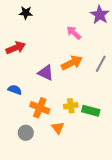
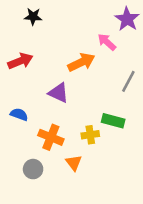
pink arrow: (74, 33) -> (107, 42), moved
orange arrow: (72, 63) -> (81, 62), moved
green rectangle: (91, 111) -> (113, 121), moved

